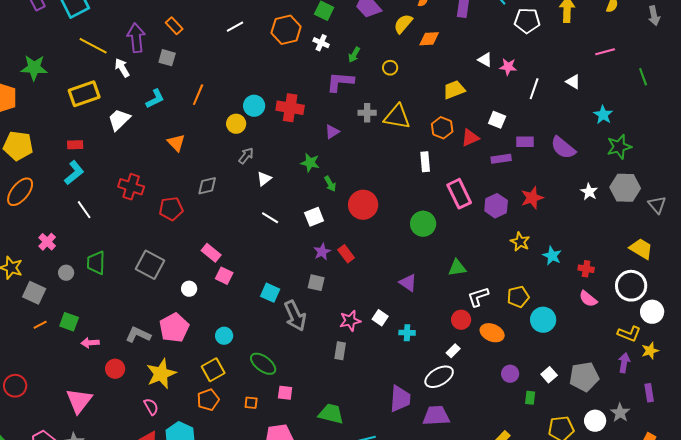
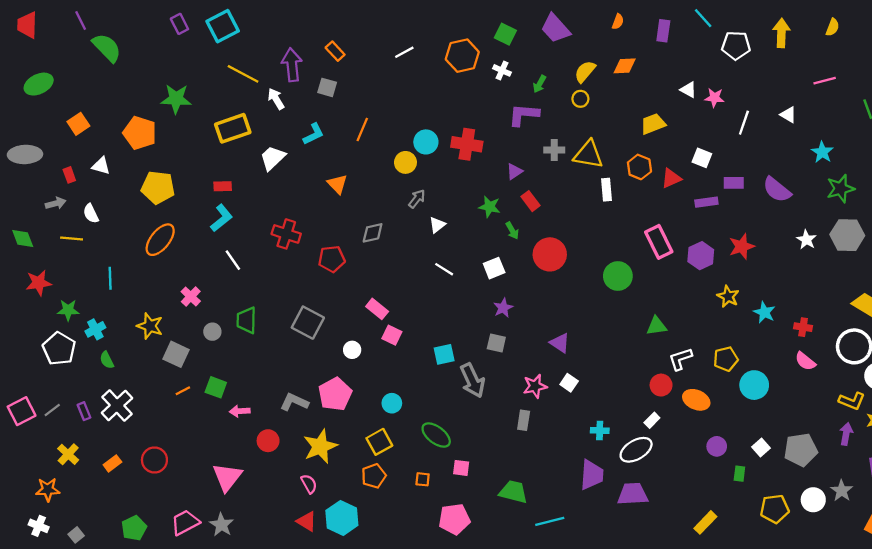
yellow semicircle: (403, 24) -> (585, 72), moved
white rectangle: (425, 162) -> (607, 190), moved
red rectangle: (346, 254) -> (530, 201), moved
purple triangle: (408, 283) -> (560, 343), moved
cyan square: (270, 293) -> (444, 354), turned -36
cyan cross: (407, 333) -> (600, 430), moved

